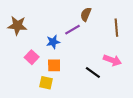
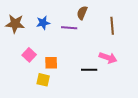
purple line: (73, 30) -> (69, 28), turned 35
blue star: (53, 42) -> (43, 23), moved
black line: (93, 73) -> (89, 70), turned -35

